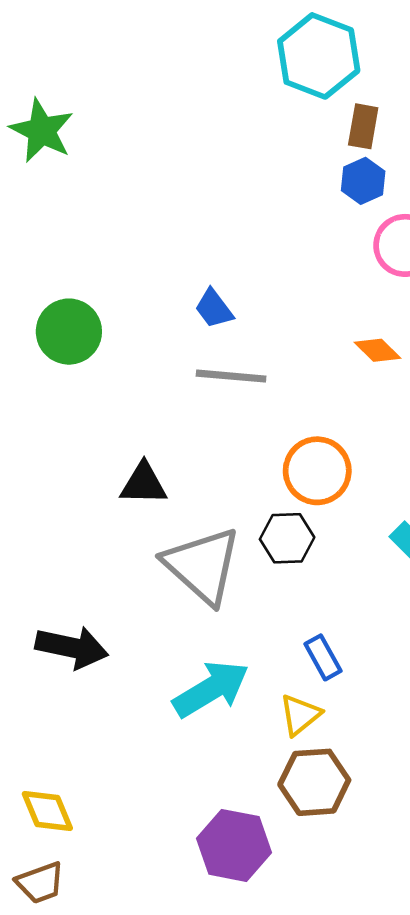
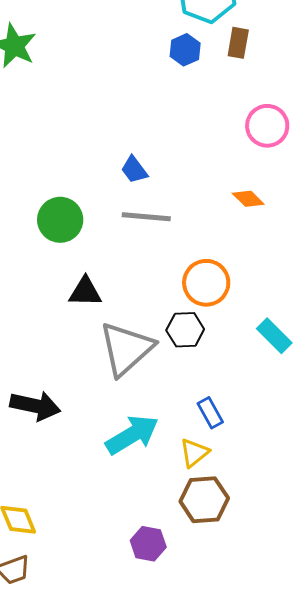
blue hexagon: (363, 181) -> (185, 50), moved
green circle: (69, 332) -> (60, 220), moved
gray triangle: (202, 566) -> (126, 349), turned 36
purple hexagon: (234, 845) -> (148, 544), size x0.7

